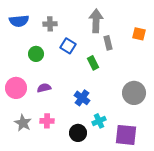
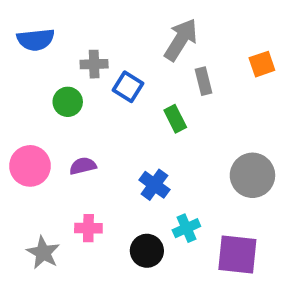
gray arrow: (96, 21) -> (181, 40), turned 30
gray cross: (50, 24) -> (94, 64), moved
orange square: (139, 34) -> (262, 64), turned -32
gray star: (23, 123) -> (43, 253), moved

